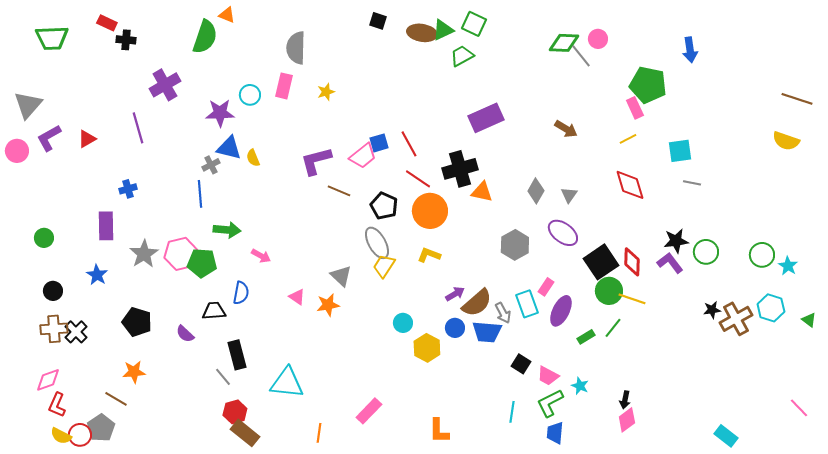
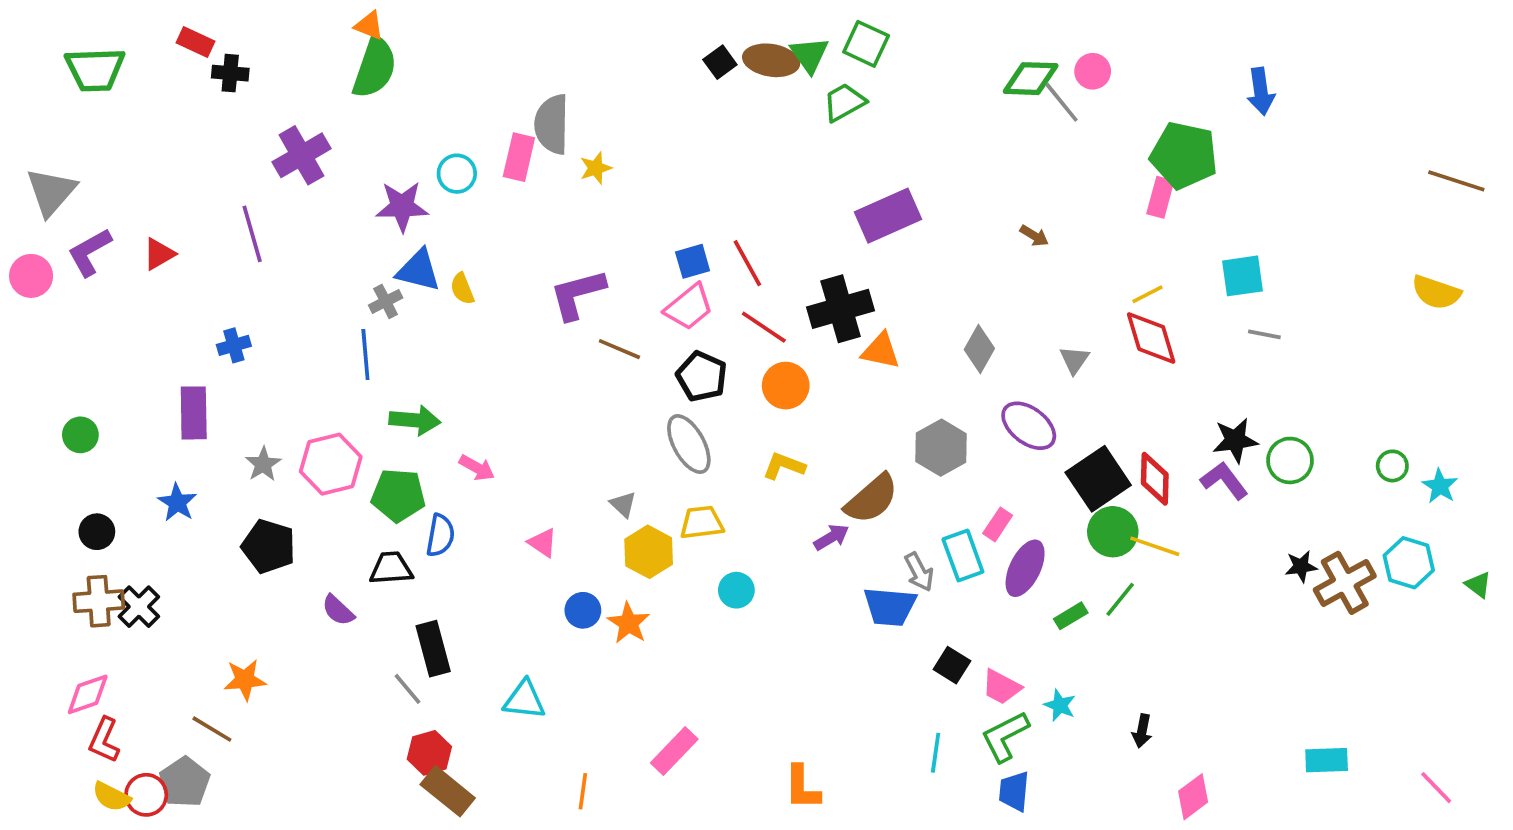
orange triangle: (227, 15) -> (369, 26), moved
black square: (378, 21) -> (720, 62), moved, turned 36
green triangle: (443, 30) -> (809, 55), turned -40
gray semicircle: (296, 48) -> (552, 124), moved
pink rectangle: (635, 108) -> (1160, 197), turned 40
brown arrow: (566, 129) -> (1034, 236), size x0.7
yellow line: (628, 139) -> (1147, 294), moved
yellow semicircle: (786, 141) -> (1436, 292), moved
pink trapezoid: (363, 156) -> (689, 307), moved
gray triangle: (569, 195) -> (1074, 360), moved
orange circle: (430, 211) -> (786, 386), size x0.7
gray star: (144, 254) -> (263, 464), size x0.7
green circle: (762, 255) -> (1392, 466), size x0.7
green pentagon: (202, 263) -> (398, 495), moved
yellow trapezoid: (384, 266) -> (702, 523), moved, turned 50
gray triangle: (341, 276) -> (623, 504), size x0.7
brown semicircle: (477, 303) -> (872, 499), moved
orange star: (328, 305) -> (629, 623), moved, turned -30
black pentagon: (137, 322) -> (269, 546), moved
blue circle: (455, 328) -> (583, 610), moved
yellow hexagon: (427, 348) -> (649, 552), moved
cyan triangle: (287, 383) -> (524, 700), size x0.7
pink line: (799, 408) -> (1436, 788), moved
pink diamond: (627, 420) -> (1193, 797), moved
cyan rectangle: (726, 436) -> (1327, 760), moved, turned -40

